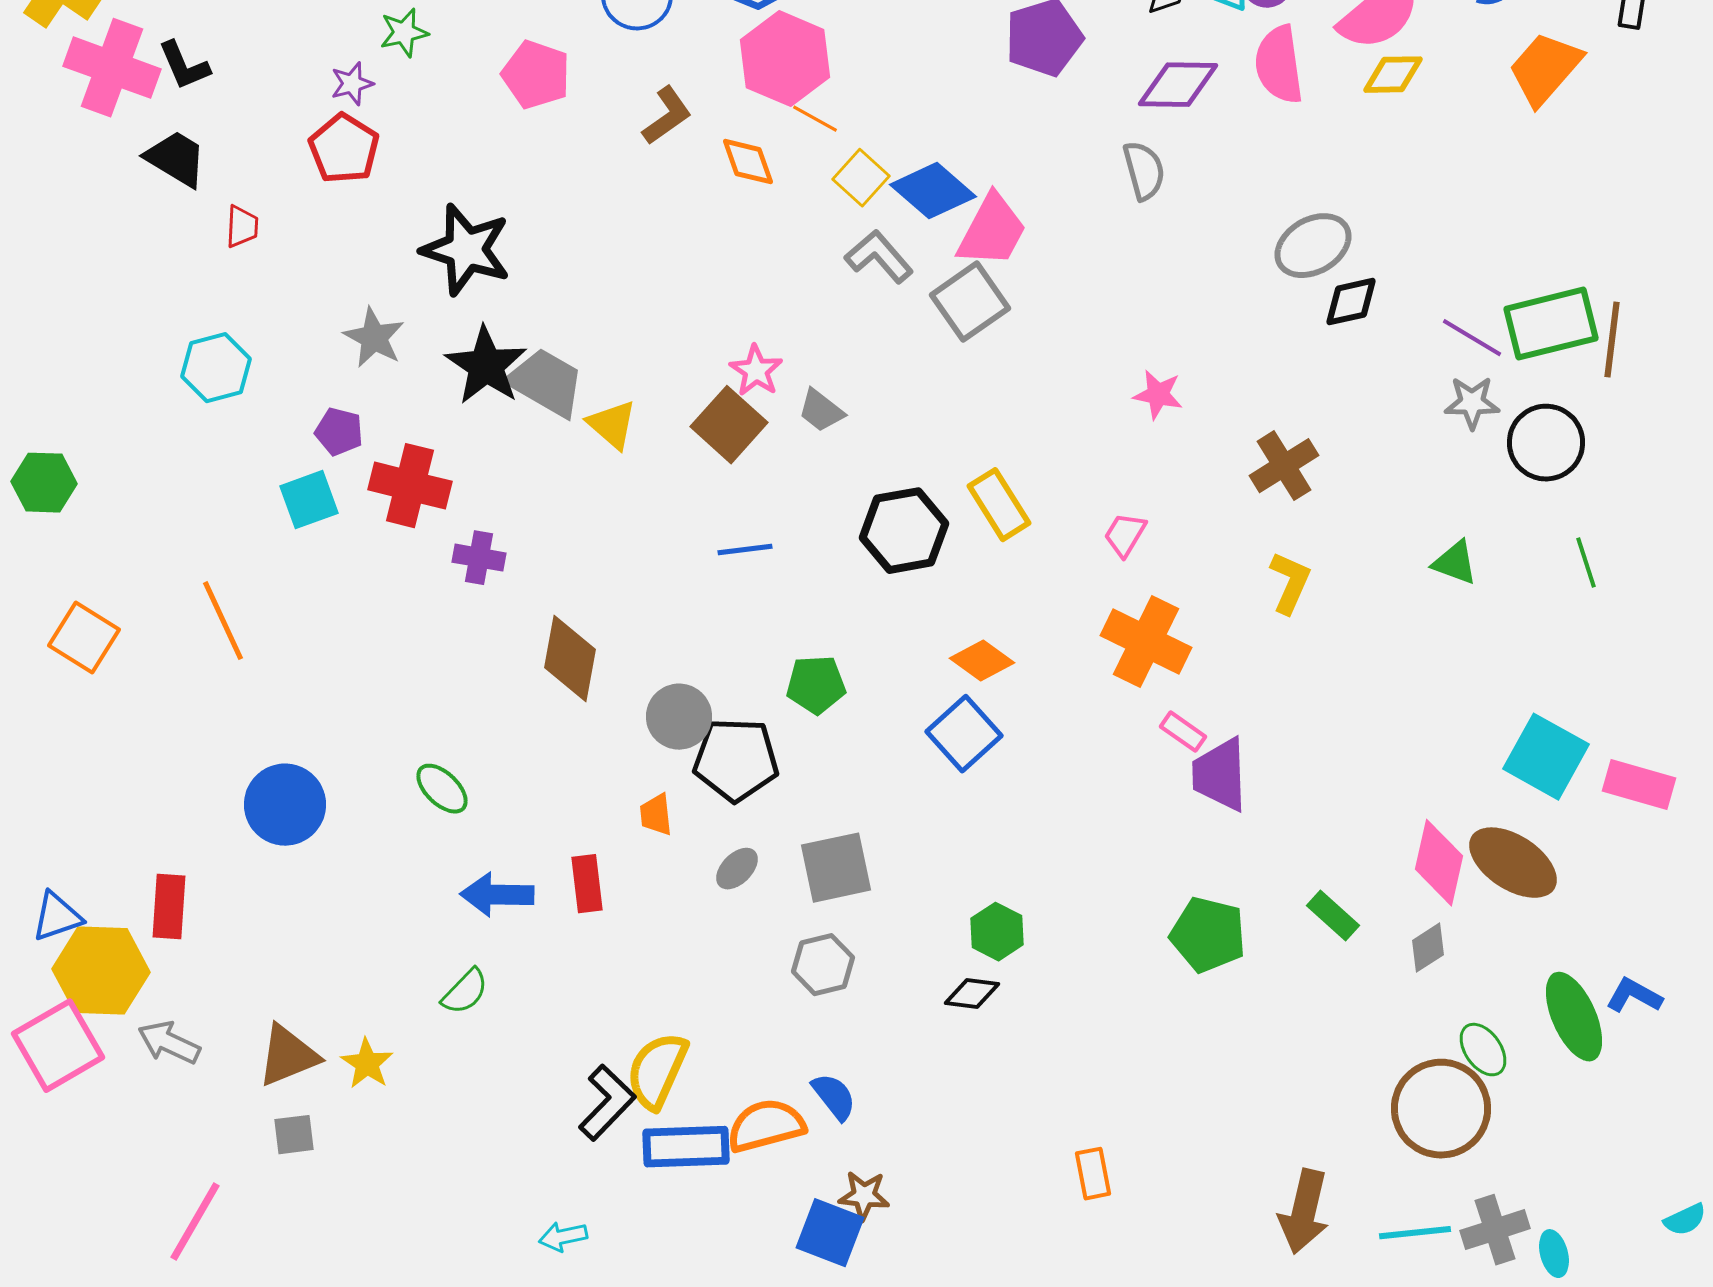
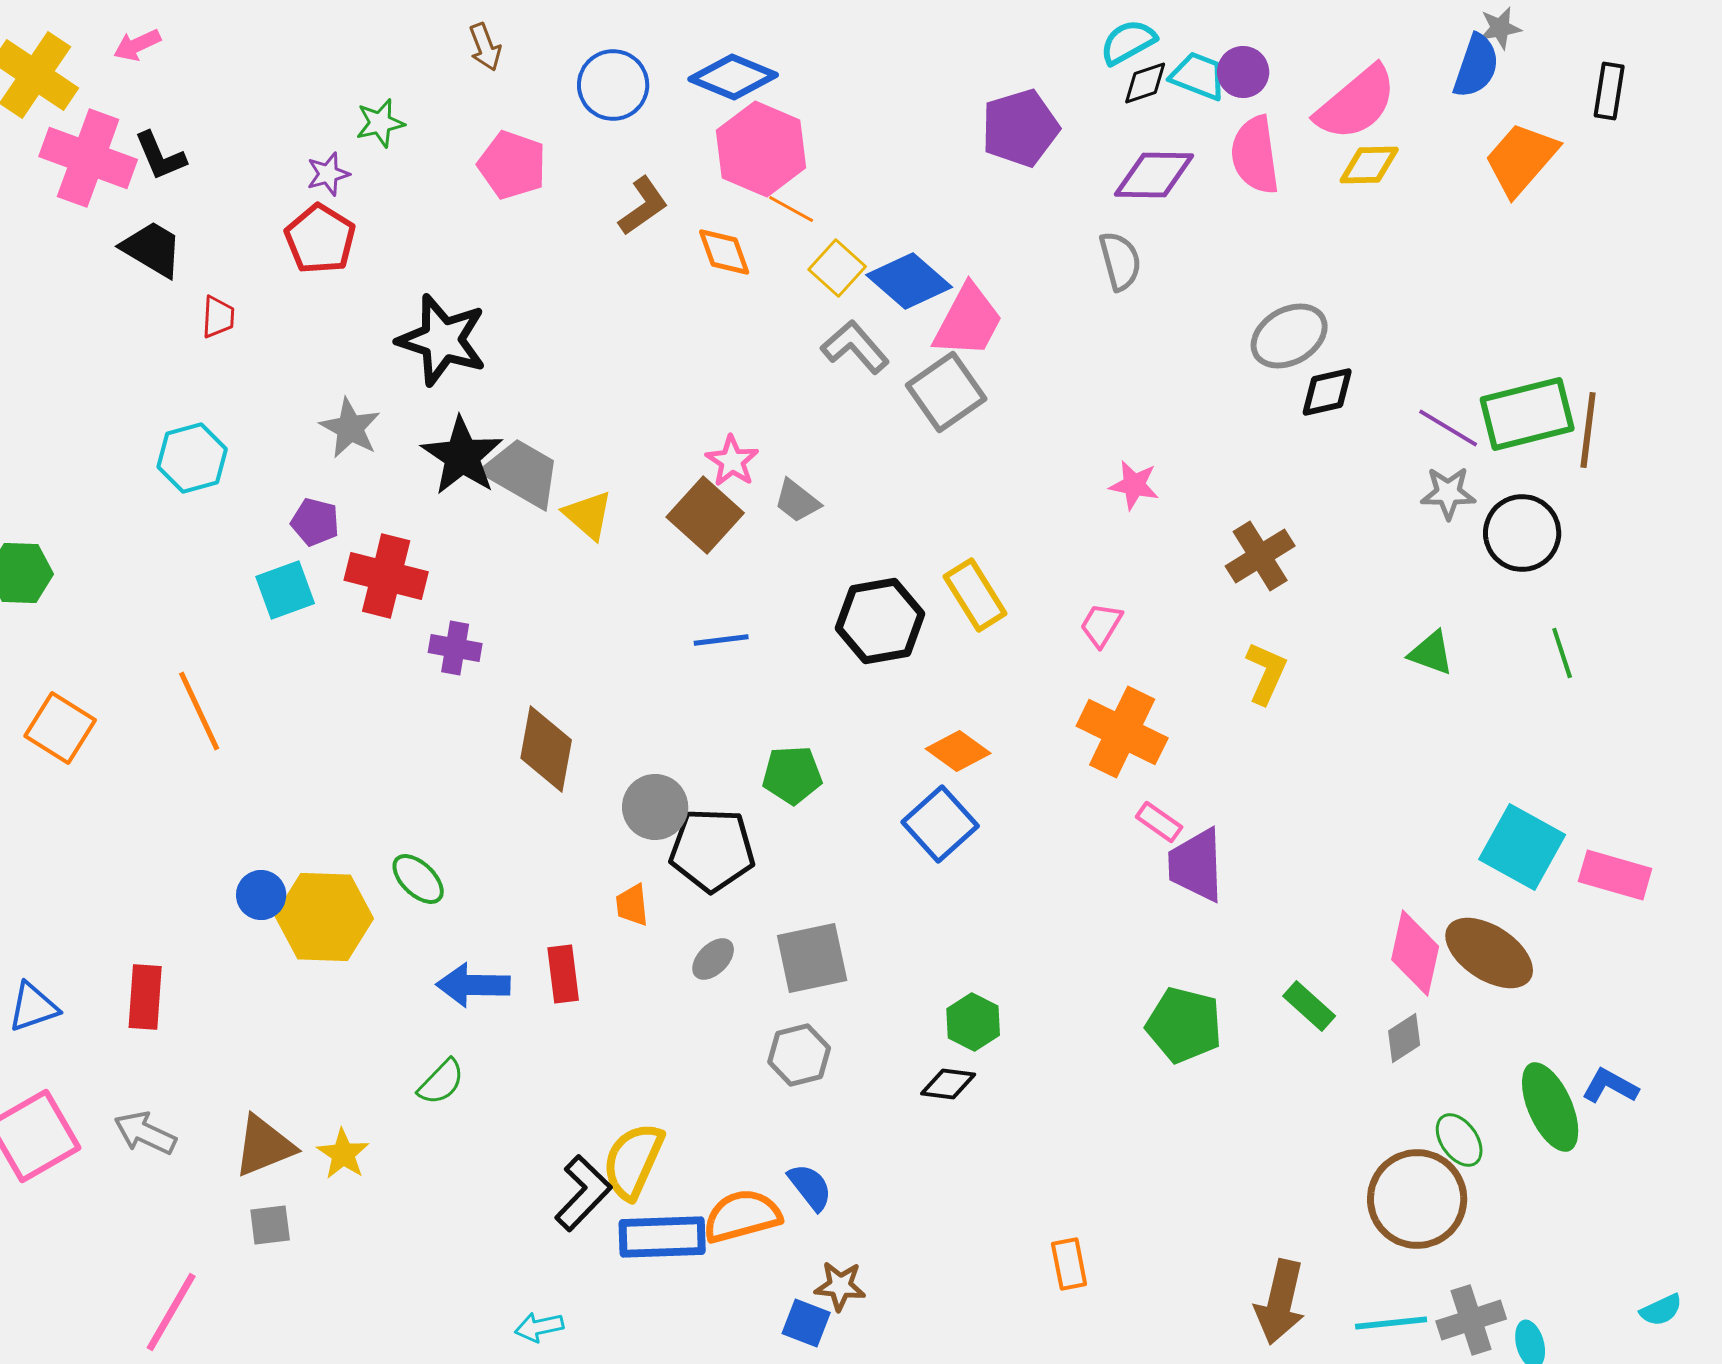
blue circle: (285, 805) -> (261, 895), size x0.6
yellow hexagon: (101, 971) -> (324, 917), moved
blue square: (830, 1233) -> (806, 1323), size x0.7

